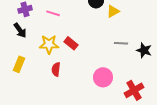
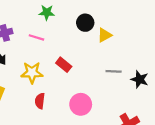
red rectangle: (71, 43) -> (64, 65), moved
pink circle: (103, 77) -> (81, 104), moved

